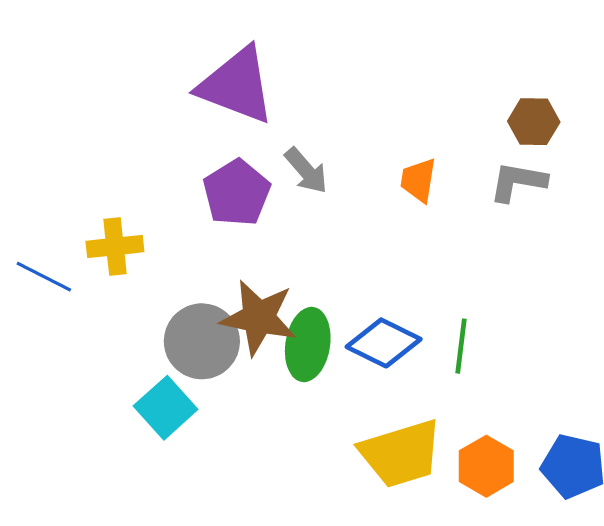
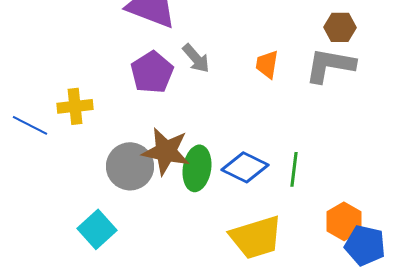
gray L-shape: (518, 182) -> (330, 65), size x1.4
cyan square: (166, 408) -> (97, 229), moved
orange hexagon: (486, 466) -> (344, 221), moved

